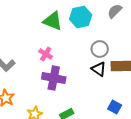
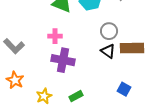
pink cross: (46, 54) -> (55, 36), turned -32

